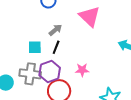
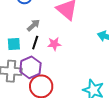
pink star: (82, 70) -> (54, 44), moved

